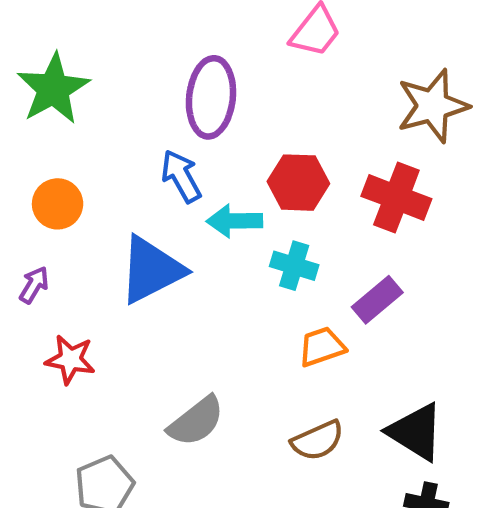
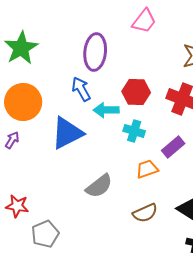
orange circle: (58, 204) -> (23, 102), size x1.6
red star: (70, 359) -> (17, 206), moved
gray semicircle: (196, 421) -> (99, 186), moved

